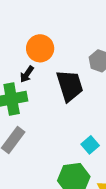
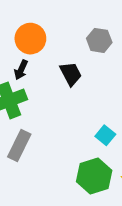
black trapezoid: (70, 86) -> (71, 74), size x0.7

